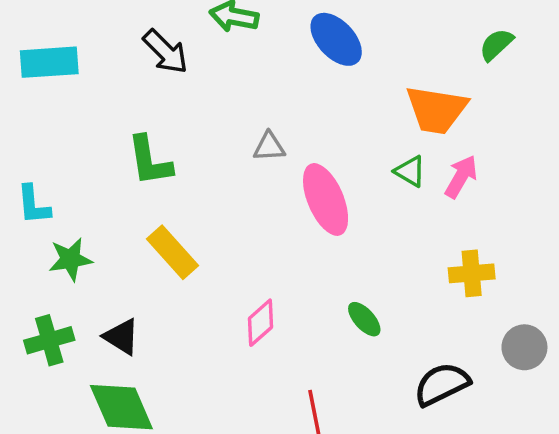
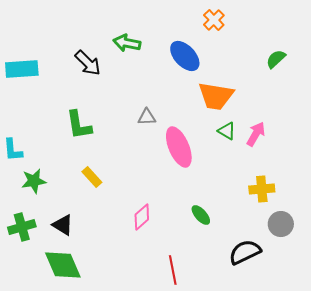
orange trapezoid: (436, 110) -> (216, 96), moved
yellow rectangle: (172, 252) -> (92, 177), size x0.7
gray circle: (524, 347) -> (281, 224), moved

